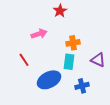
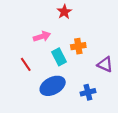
cyan rectangle: (69, 62) -> (59, 57), moved, turned -35

